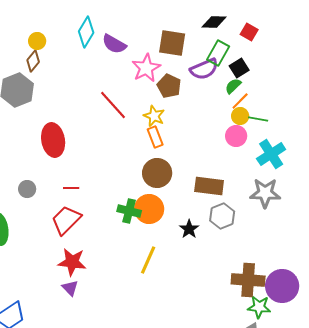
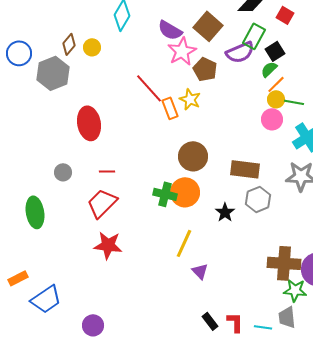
yellow circle: (37, 41) -> (92, 47), moved
brown square: (172, 43) -> (208, 26), turned 32
purple semicircle: (114, 44) -> (170, 30), moved
orange rectangle: (155, 137) -> (170, 108), moved
purple triangle: (70, 288) -> (200, 271), moved

